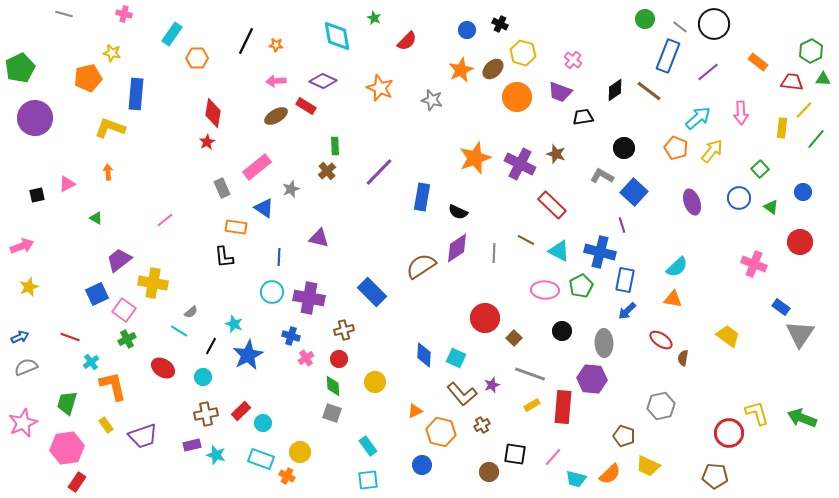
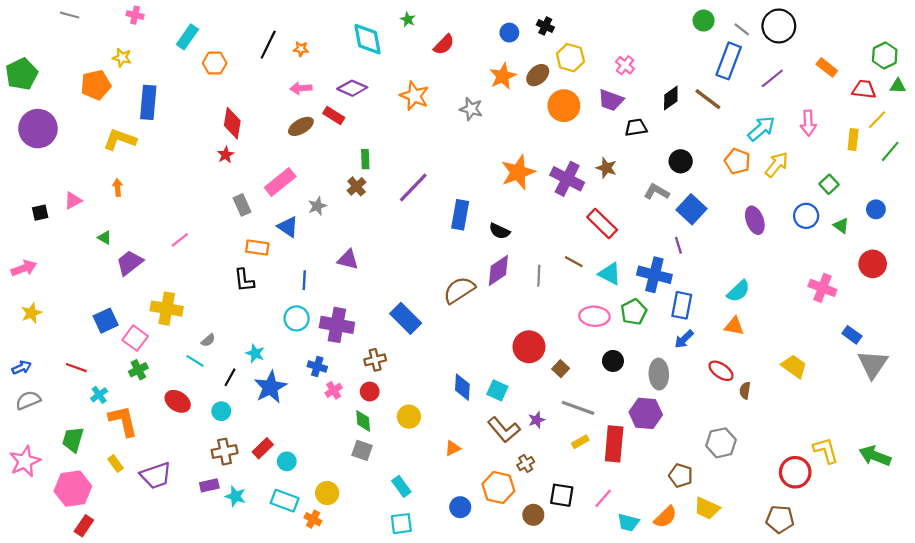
purple trapezoid: (119, 260) -> (130, 263), moved
orange hexagon: (441, 432) -> (498, 488), moved

